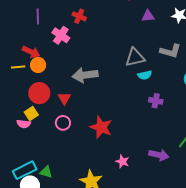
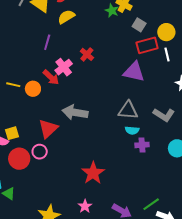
purple triangle: (148, 16) -> (134, 72), moved, size x1.6
red arrow: (31, 52) -> (51, 77), moved
red circle: (39, 93) -> (19, 159), moved
red triangle: (64, 98) -> (48, 129), size x1.5
purple cross: (156, 101) -> (142, 145), moved, turned -32
red star: (101, 127) -> (93, 173), moved

